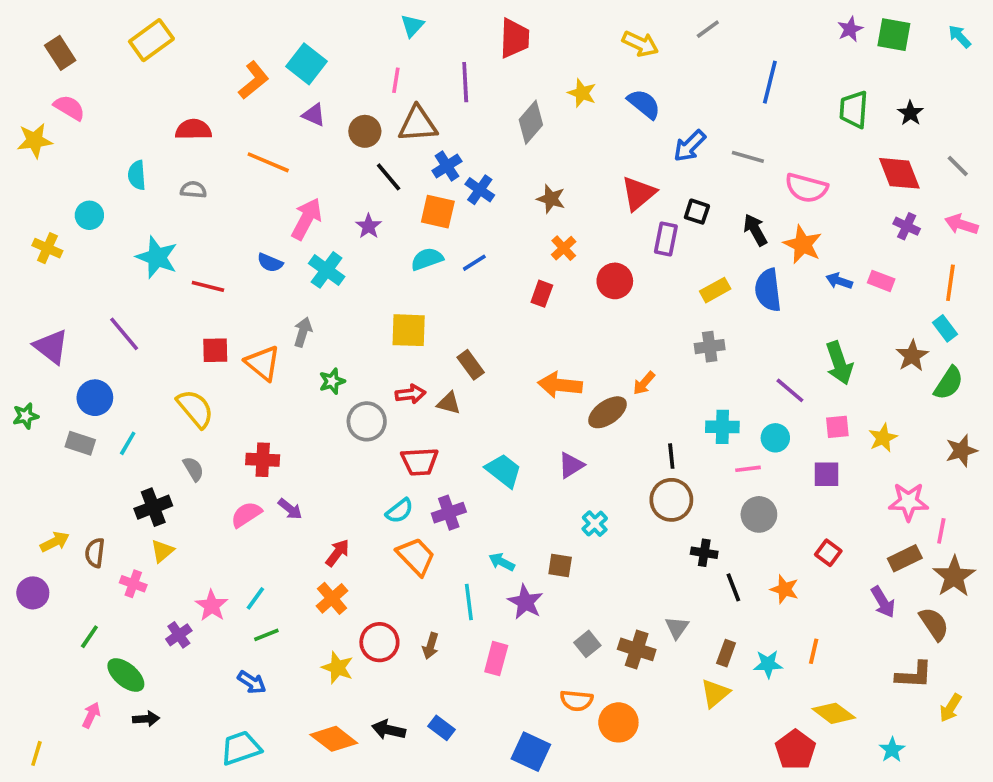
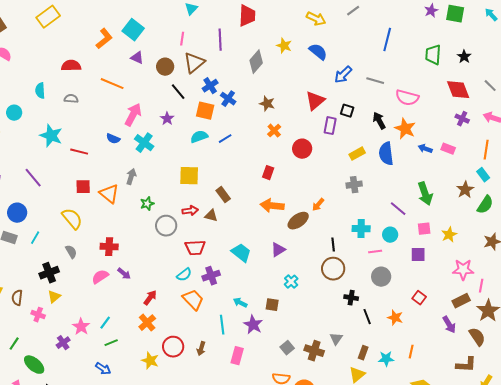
brown triangle: (418, 124) -> (194, 63), turned -35
red rectangle: (542, 294) -> (268, 173), moved

